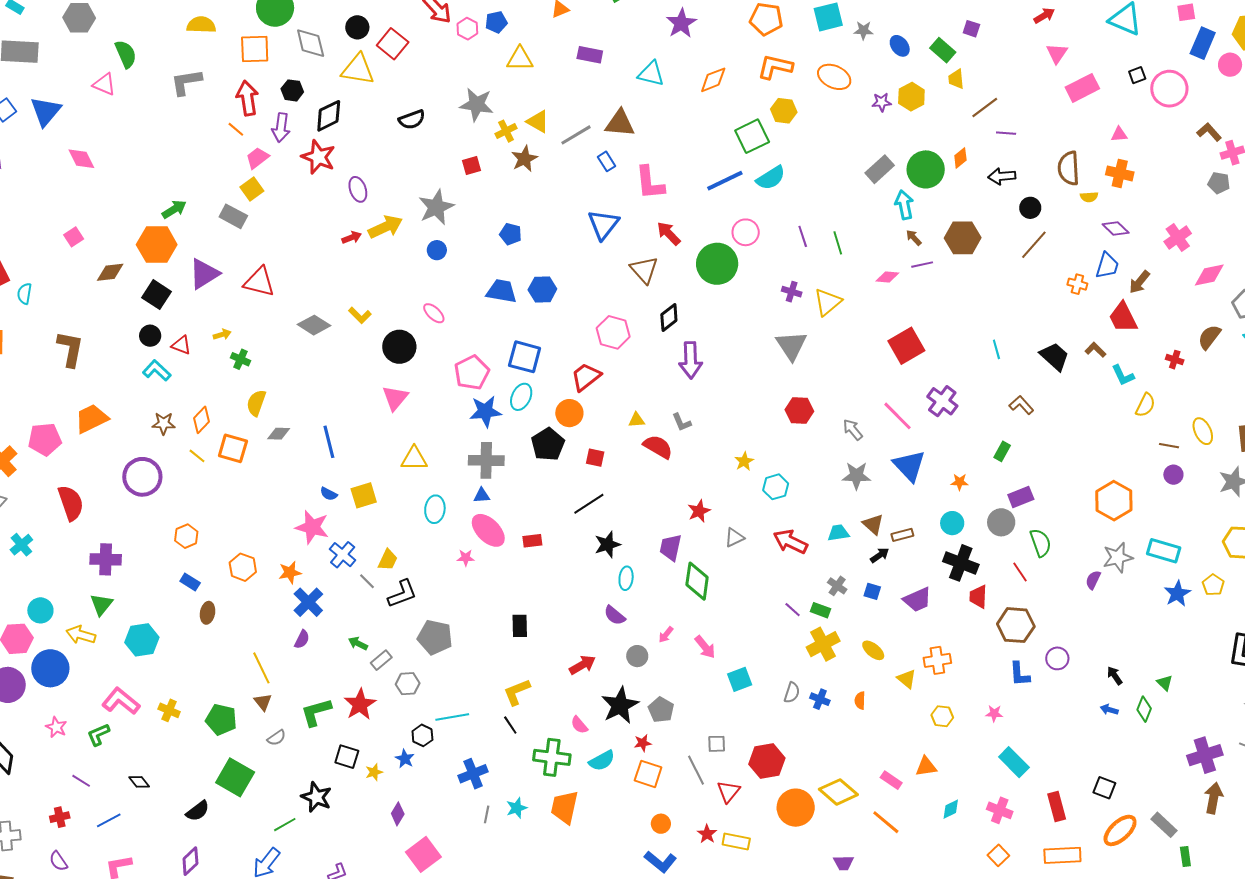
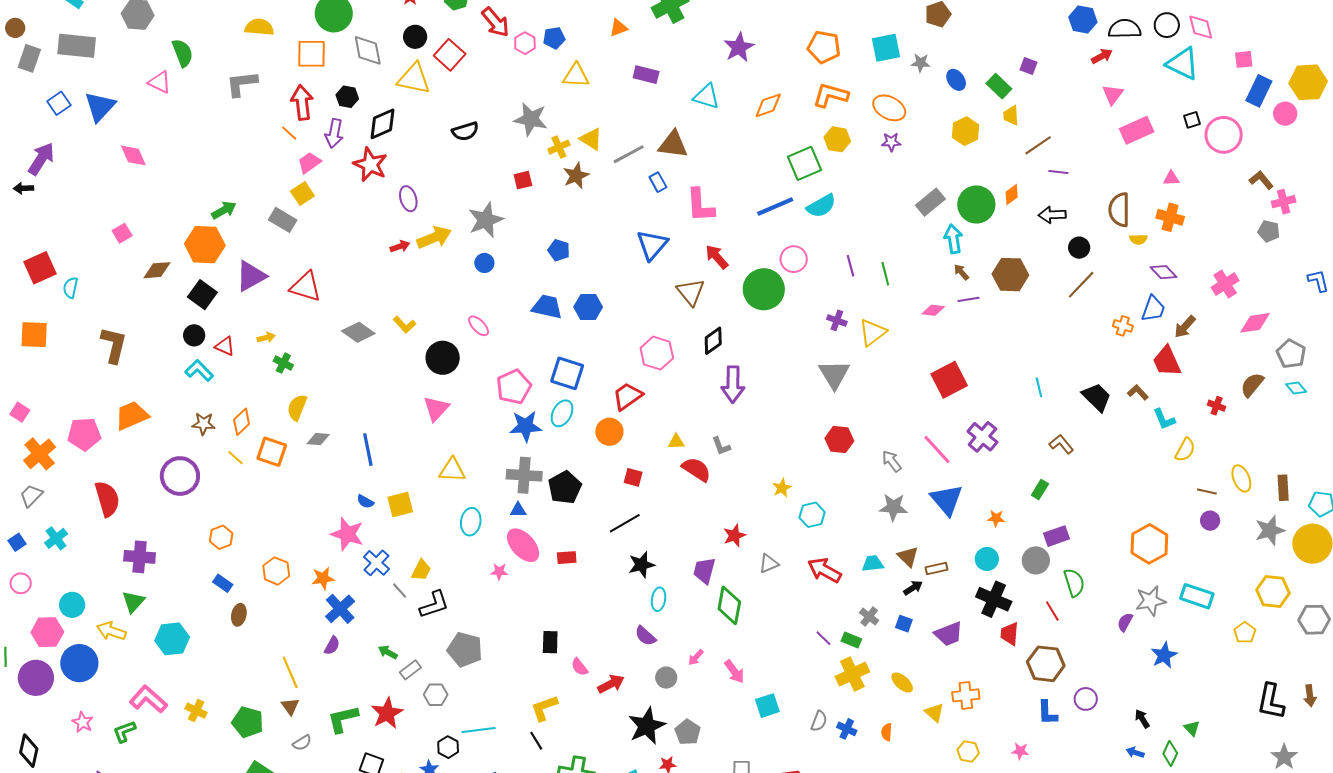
purple star: (882, 102) -> (891, 142), moved
black pentagon: (548, 444) -> (565, 487), moved
blue star: (1177, 594) -> (1164, 655), moved
pink semicircle: (579, 725) -> (579, 667), moved

